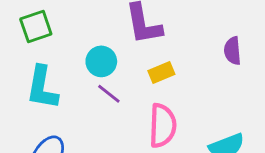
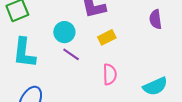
pink semicircle: (163, 126) -> (110, 74), size x0.7

